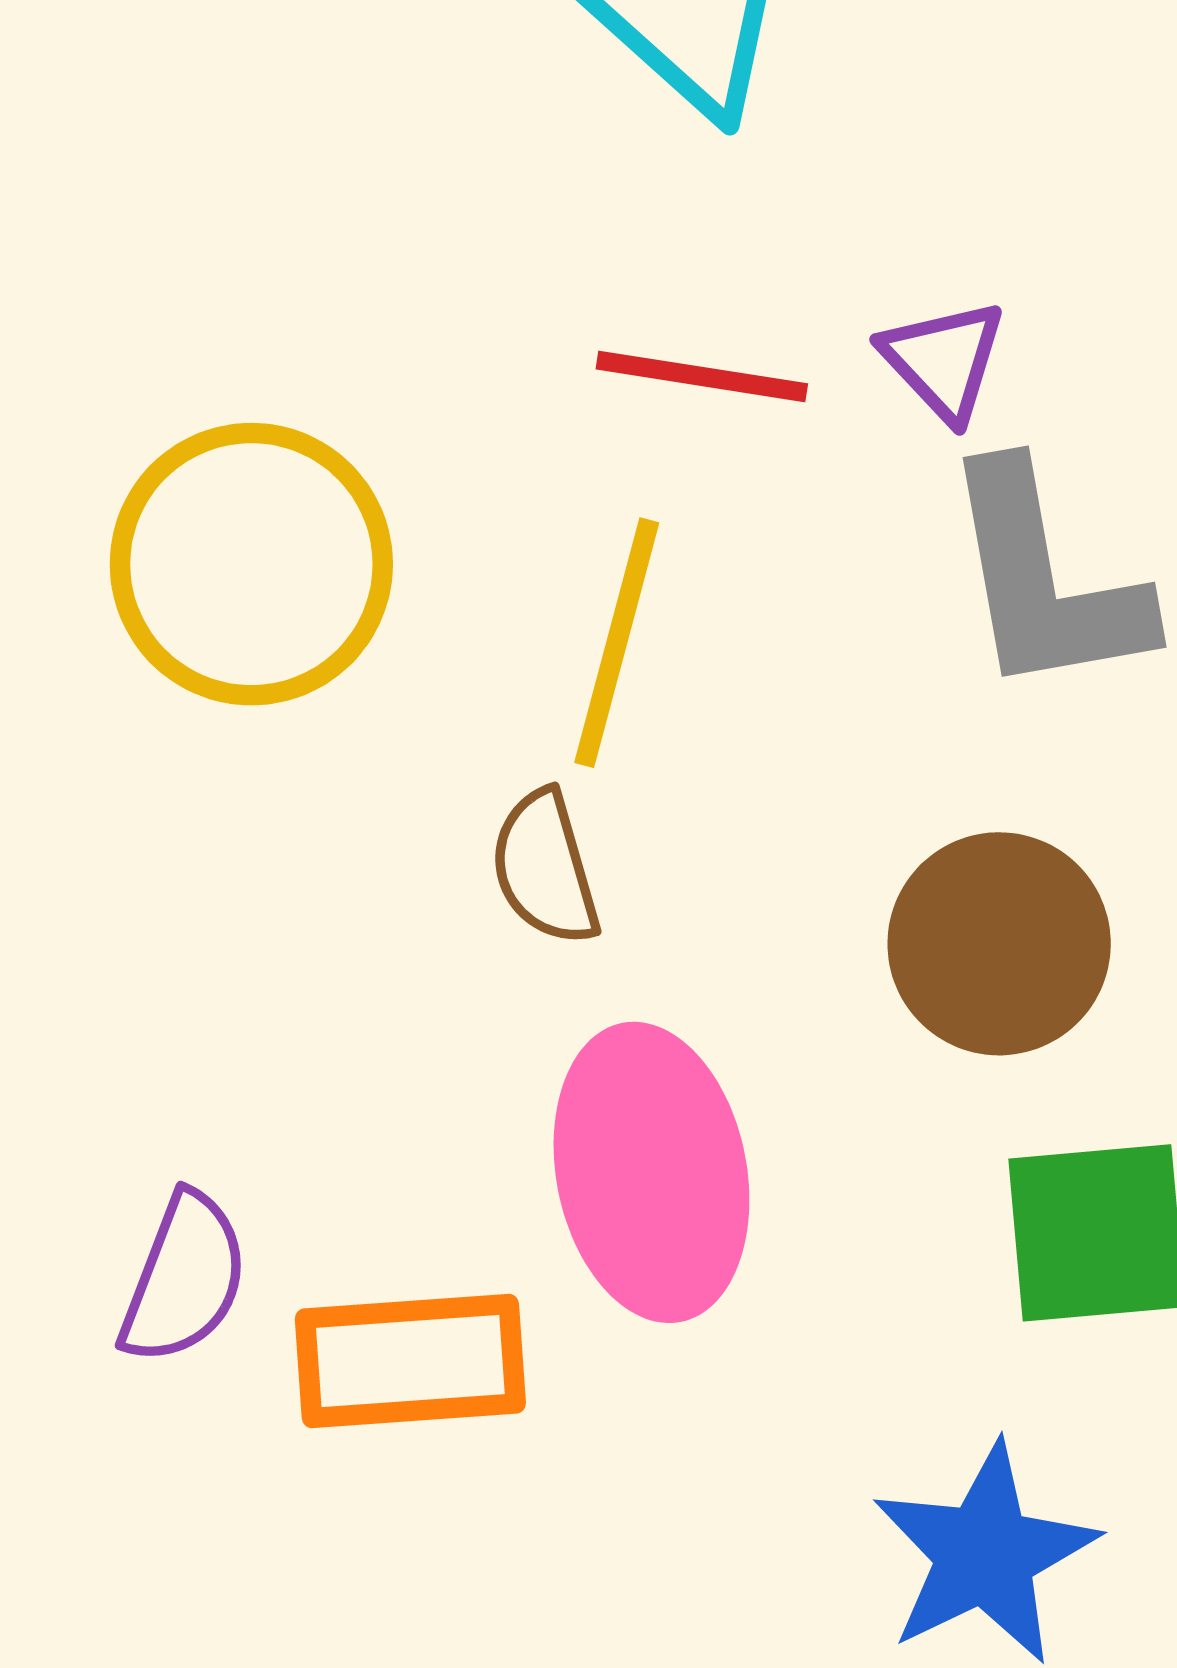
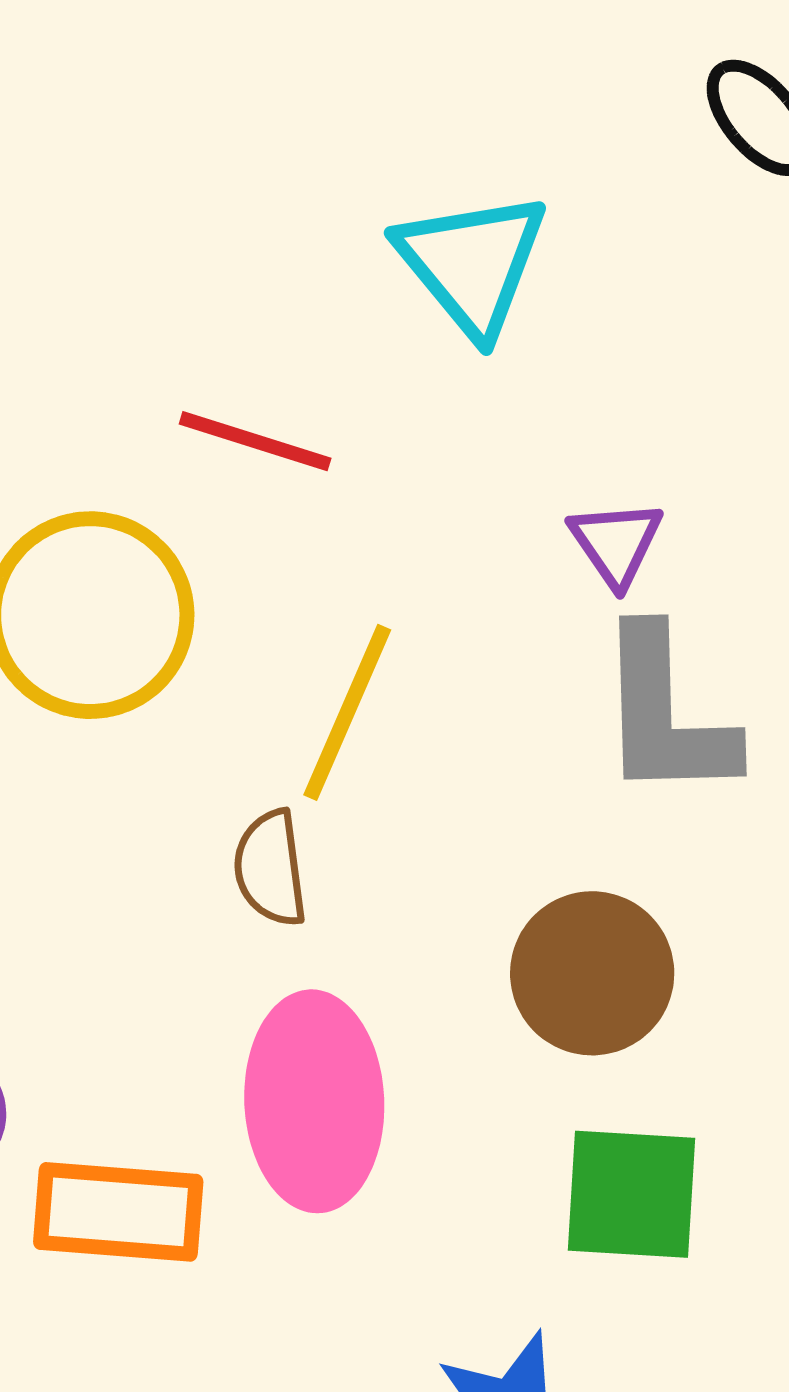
red line: (702, 376) -> (255, 441), moved

